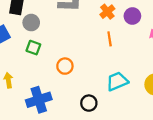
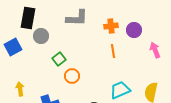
orange cross: (107, 12) -> (111, 26), turned 32
green square: (33, 48) -> (59, 59), moved, turned 32

